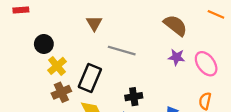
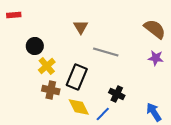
brown cross: (61, 92) -> (51, 90), turned 36
black cross: (134, 97) -> (117, 94), turned 35

